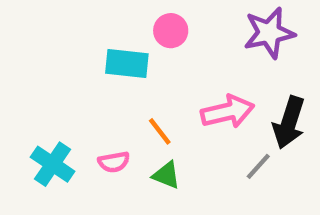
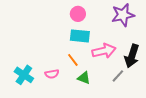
cyan rectangle: (127, 63) -> (80, 36), moved
green triangle: (166, 175) -> (84, 78), moved

